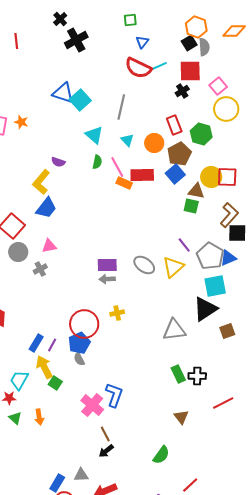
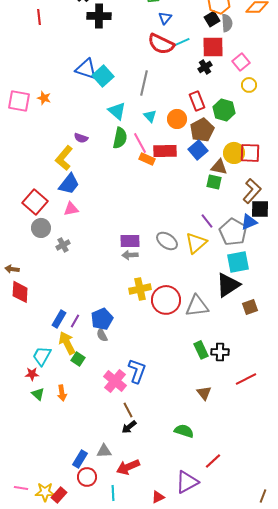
black cross: (76, 40) -> (99, 16), turned 30
yellow circle: (226, 109) -> (249, 85), size x0.6
green semicircle: (97, 162) -> (120, 138), size x1.5
pink triangle: (49, 246) -> (71, 209), moved
blue triangle: (228, 258) -> (249, 222), moved
yellow cross: (117, 313) -> (140, 289), size x1.5
red circle: (84, 324) -> (166, 300), moved
green semicircle: (161, 455) -> (184, 431), turned -108

